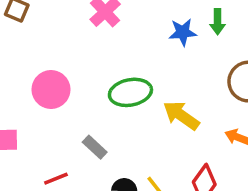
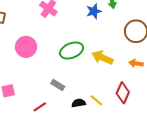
pink circle: (51, 89) -> (26, 47), moved

